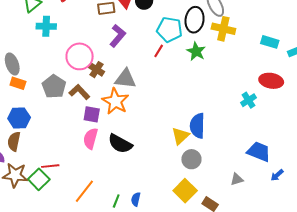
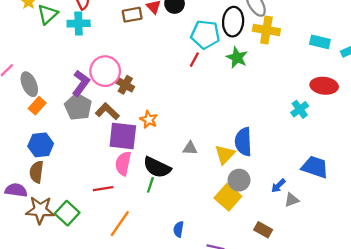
cyan cross: (46, 26) -> (79, 23), moved
purple L-shape: (118, 36) -> (81, 83), moved
gray triangle: (125, 79) -> (190, 148), moved, size x0.6
orange rectangle: (18, 83) -> (37, 106), turned -63
orange star: (115, 101) -> (149, 120), size x0.6
purple square: (92, 114) -> (123, 136), size x1.5
red line: (50, 166) -> (103, 189), moved
blue arrow: (277, 175) -> (278, 186), moved
yellow square: (185, 191) -> (228, 197), moved
green line: (116, 201) -> (150, 185), moved

